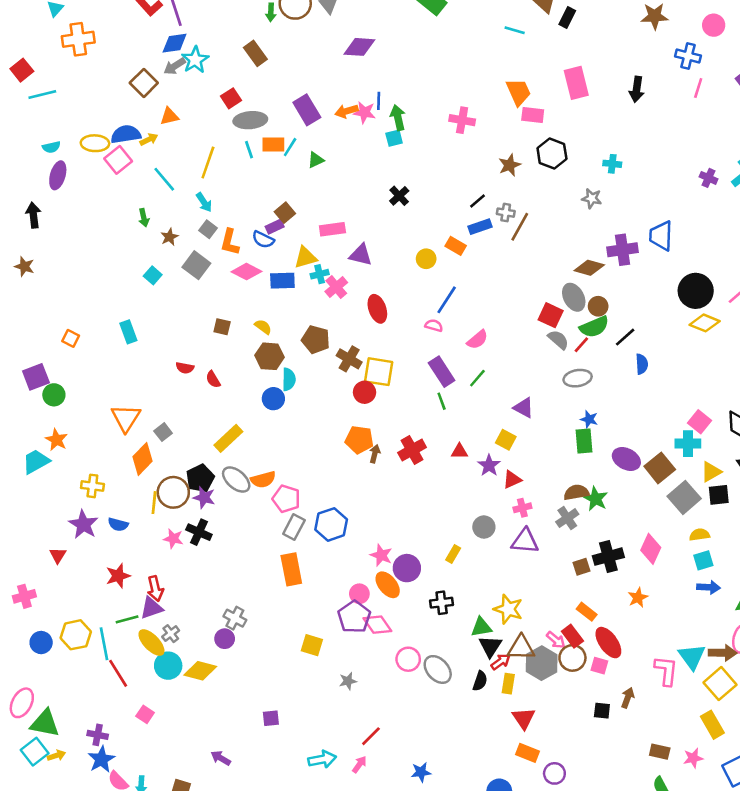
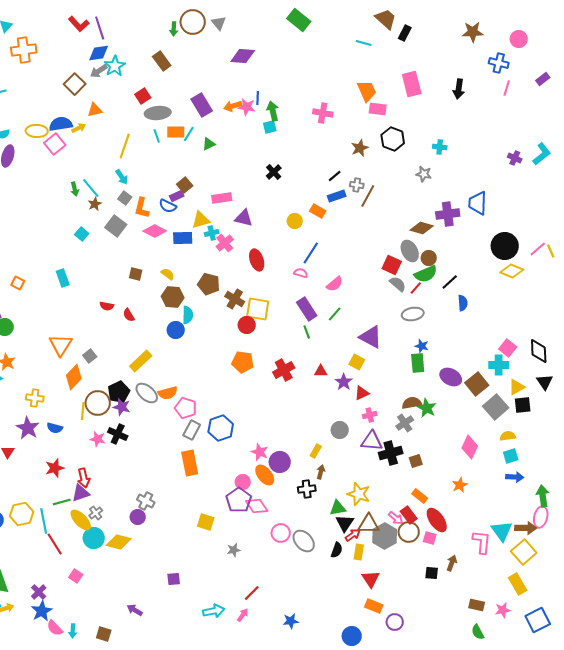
cyan line: (164, 179) -> (91, 188), moved
purple triangle: (524, 408) -> (371, 337), size x1.4
brown arrow: (375, 454) -> (321, 472), moved
black cross: (608, 557) -> (391, 453), moved
purple cross: (98, 735) -> (39, 592), turned 35

